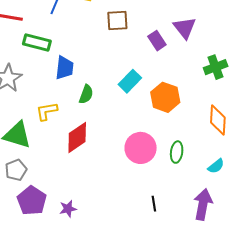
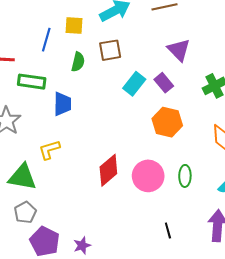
purple rectangle: (157, 41) -> (164, 83), moved
cyan rectangle: (130, 81) -> (134, 84), moved
green semicircle: (86, 94) -> (78, 62), moved
red diamond: (77, 137) -> (108, 170), moved

